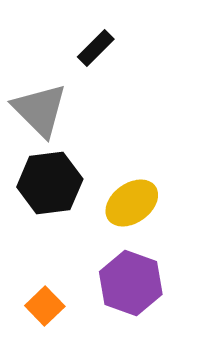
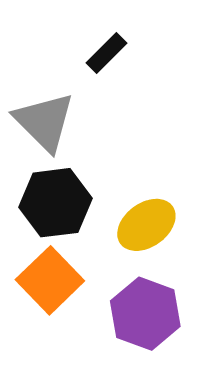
orange square: (45, 306) -> (50, 280), moved, size x1.5

